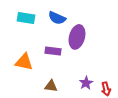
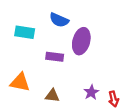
cyan rectangle: (26, 18) -> (25, 32), moved
orange triangle: (24, 62) -> (20, 82), moved

